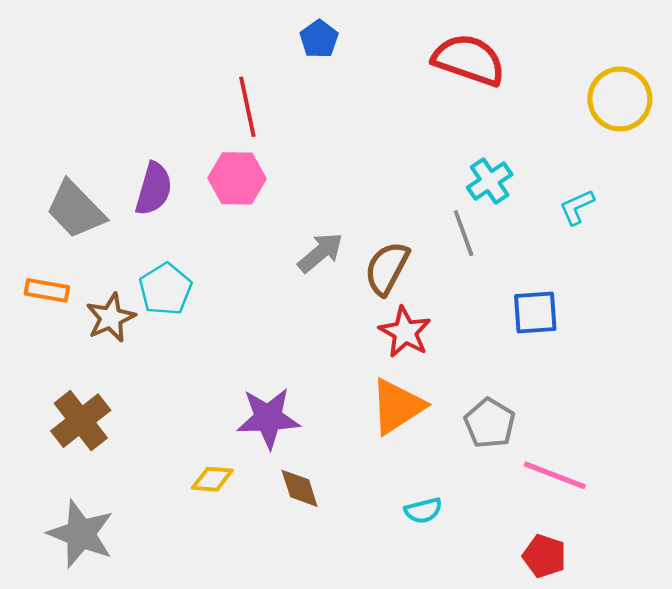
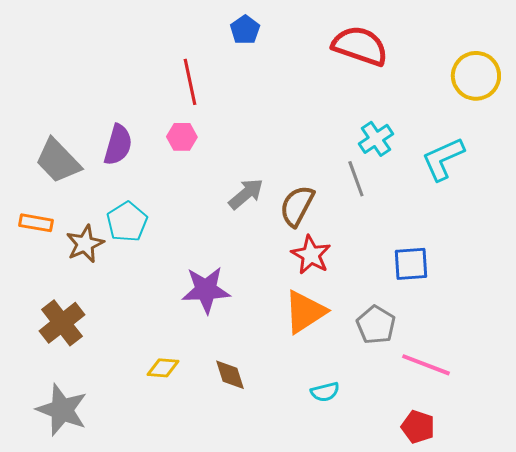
pink hexagon: (237, 178) -> (182, 137), size x0.7
cyan L-shape: (577, 207) -> (443, 159), size x1.6
blue square: (535, 313) -> (411, 264), moved
purple star: (268, 418) -> (206, 290), moved

